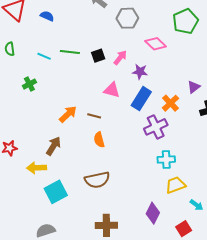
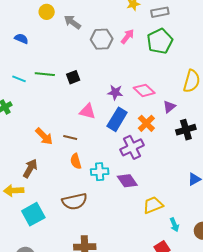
pink diamond: (156, 44) -> (144, 90), moved
pink arrow: (120, 58) -> (127, 36), moved
orange arrow: (68, 114) -> (44, 136), turned 90
cyan cross: (166, 159) -> (100, 172), moved
cyan arrow: (197, 205) -> (174, 225), turned 32
purple diamond: (153, 213) -> (127, 181), moved, turned -60

